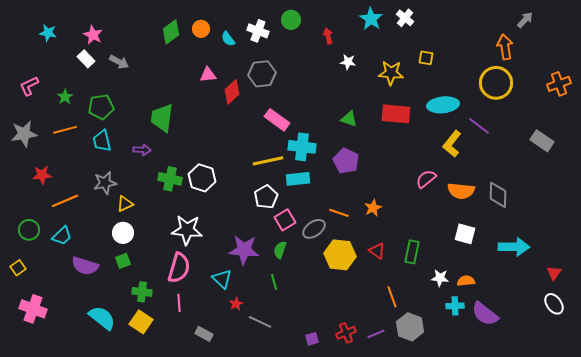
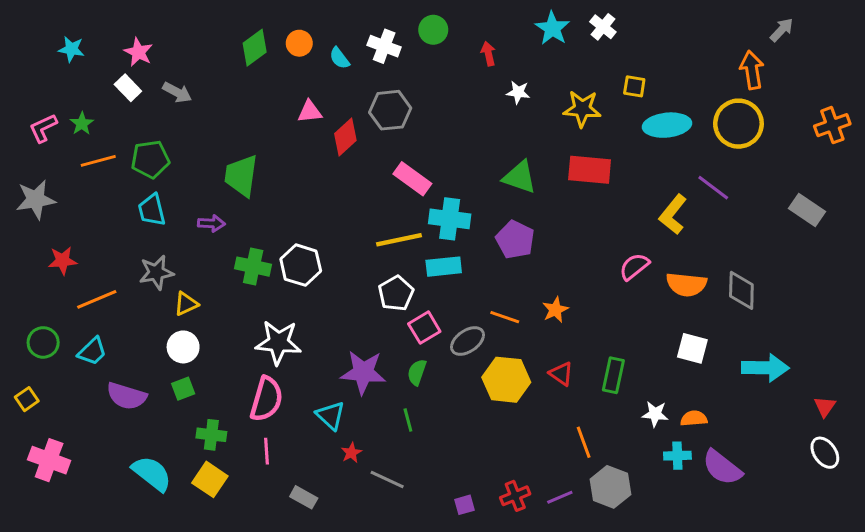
green star: (65, 97) -> (82, 124), moved
cyan ellipse: (443, 105) -> (667, 125), moved
green triangle: (349, 119) -> (520, 177), size x1.4
orange line: (65, 130) -> (98, 161), moved

